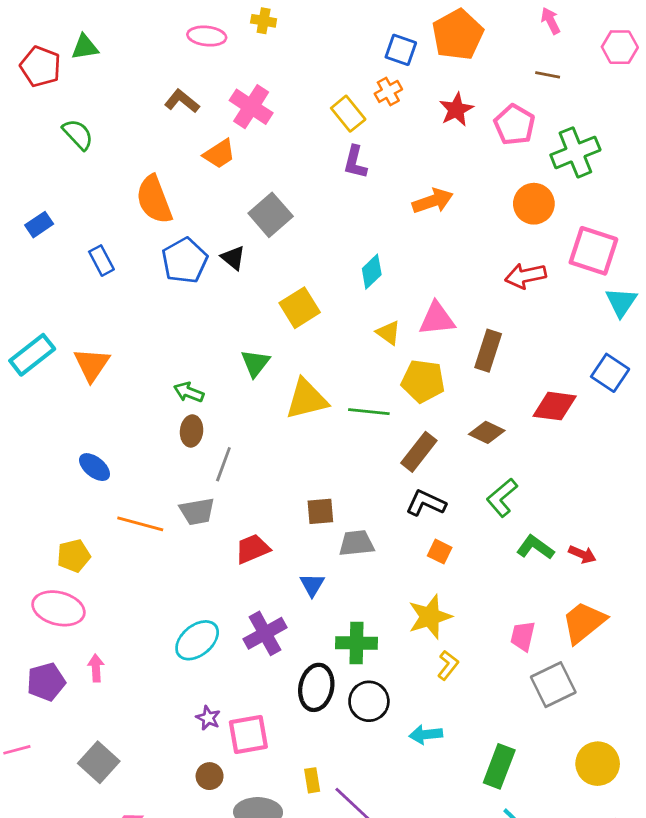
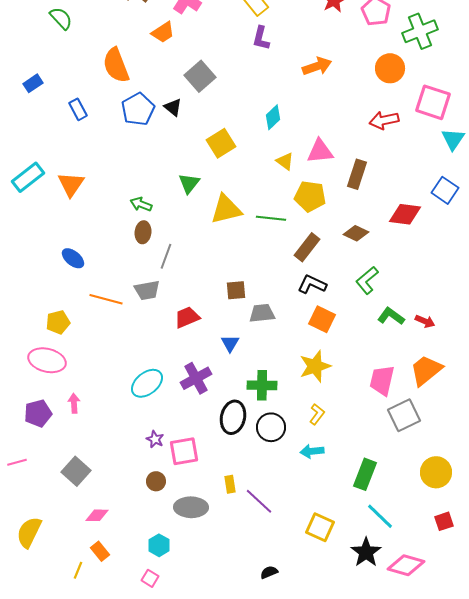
orange square: (440, 552) -> (322, 319), size x1.5
pink trapezoid: (523, 636) -> (382, 380), size x1.4
yellow L-shape: (448, 665) -> (317, 414), moved

